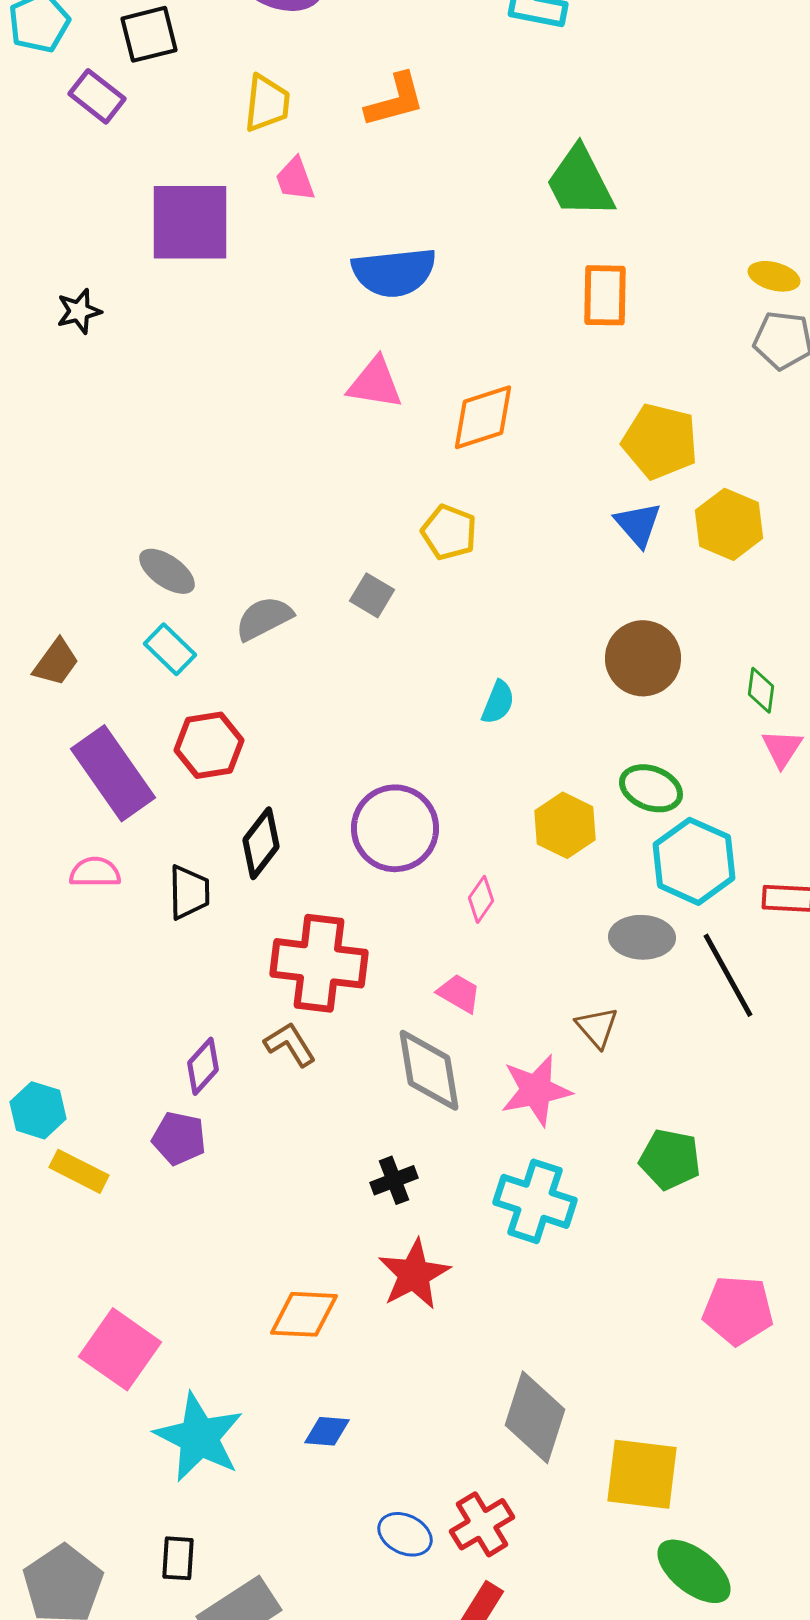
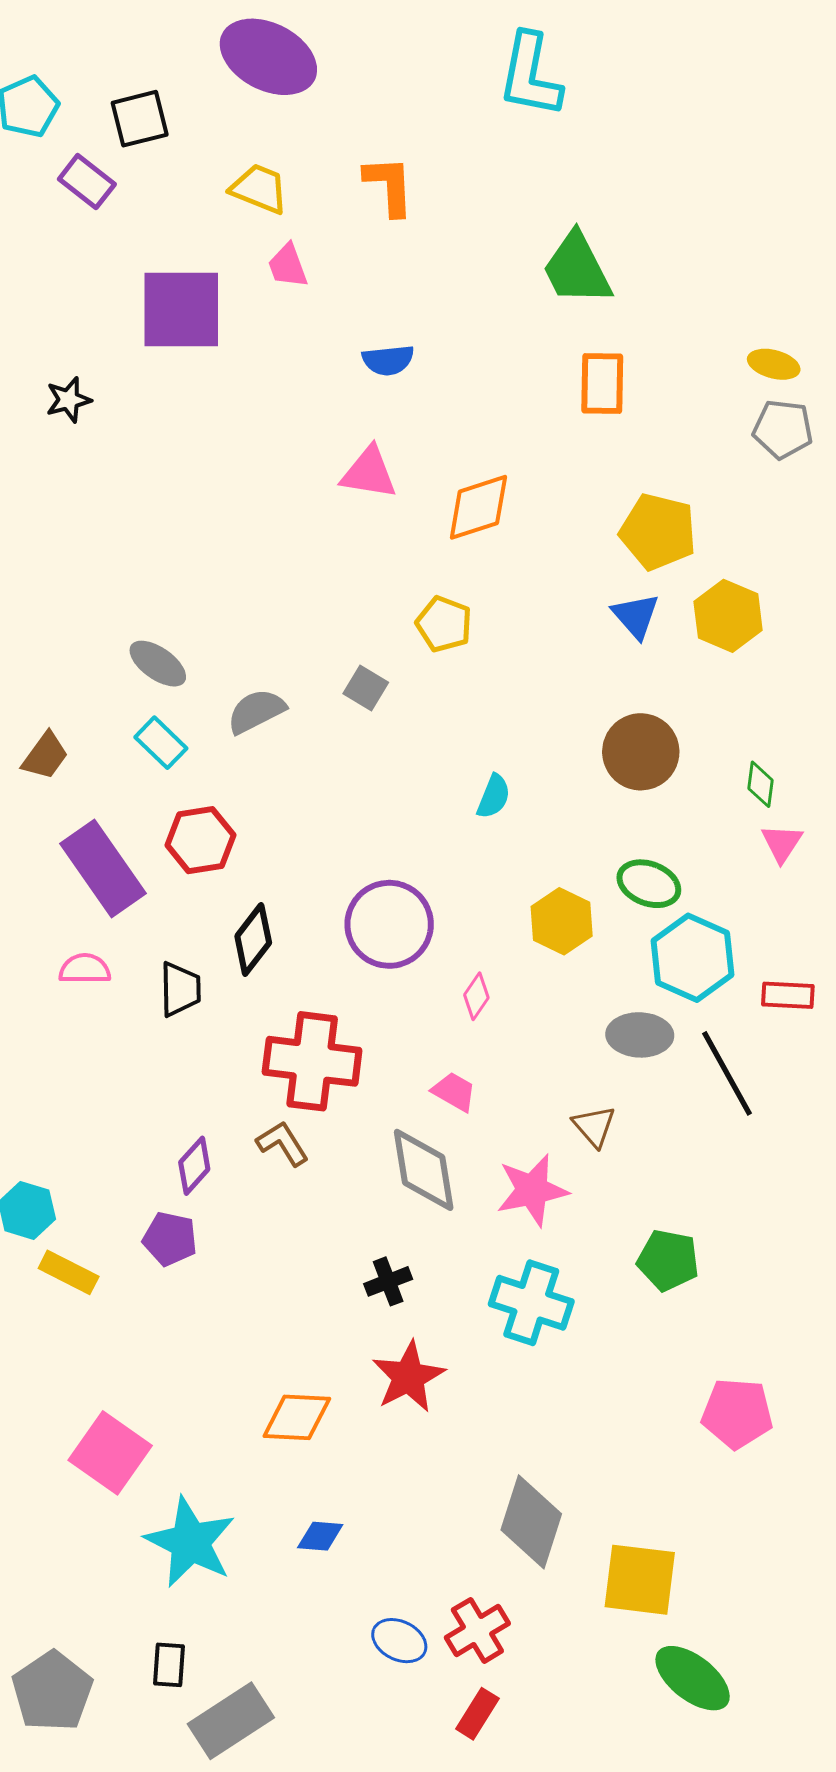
orange L-shape: (395, 100) -> (389, 186), turned -78
yellow trapezoid: (267, 103) -> (259, 189), turned -74
blue semicircle: (394, 272) -> (388, 360), size x0.6

